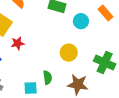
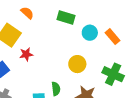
orange rectangle: (106, 13) -> (112, 37), moved

